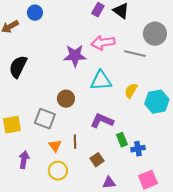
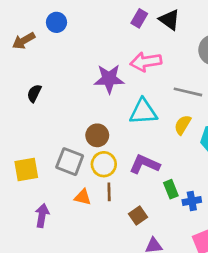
gray line: (135, 54) -> (188, 92), moved
black semicircle: (18, 67) -> (34, 93), size x0.6
orange triangle: (55, 146) -> (83, 197), turned -40
yellow circle: (58, 171) -> (104, 164), moved

